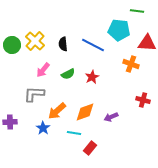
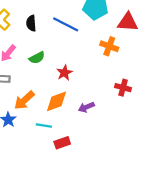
red star: (92, 77) -> (64, 73), moved
red rectangle: (90, 148) -> (62, 143), turned 32

